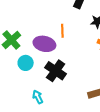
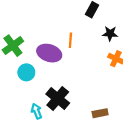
black cross: (56, 71) -> (58, 98), moved

